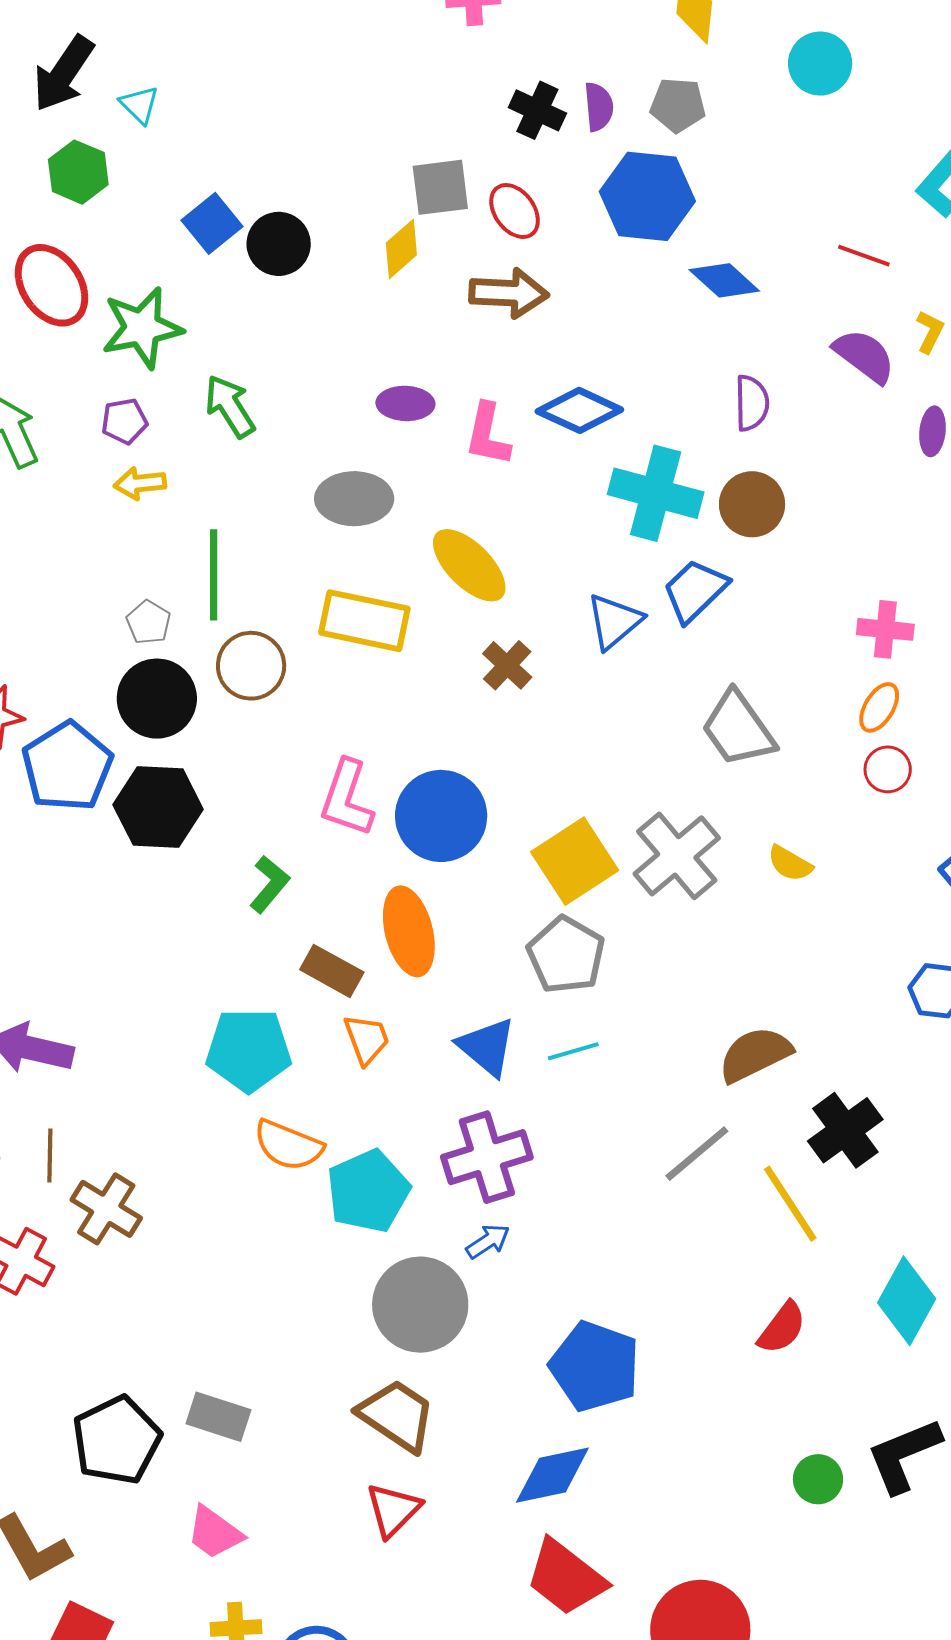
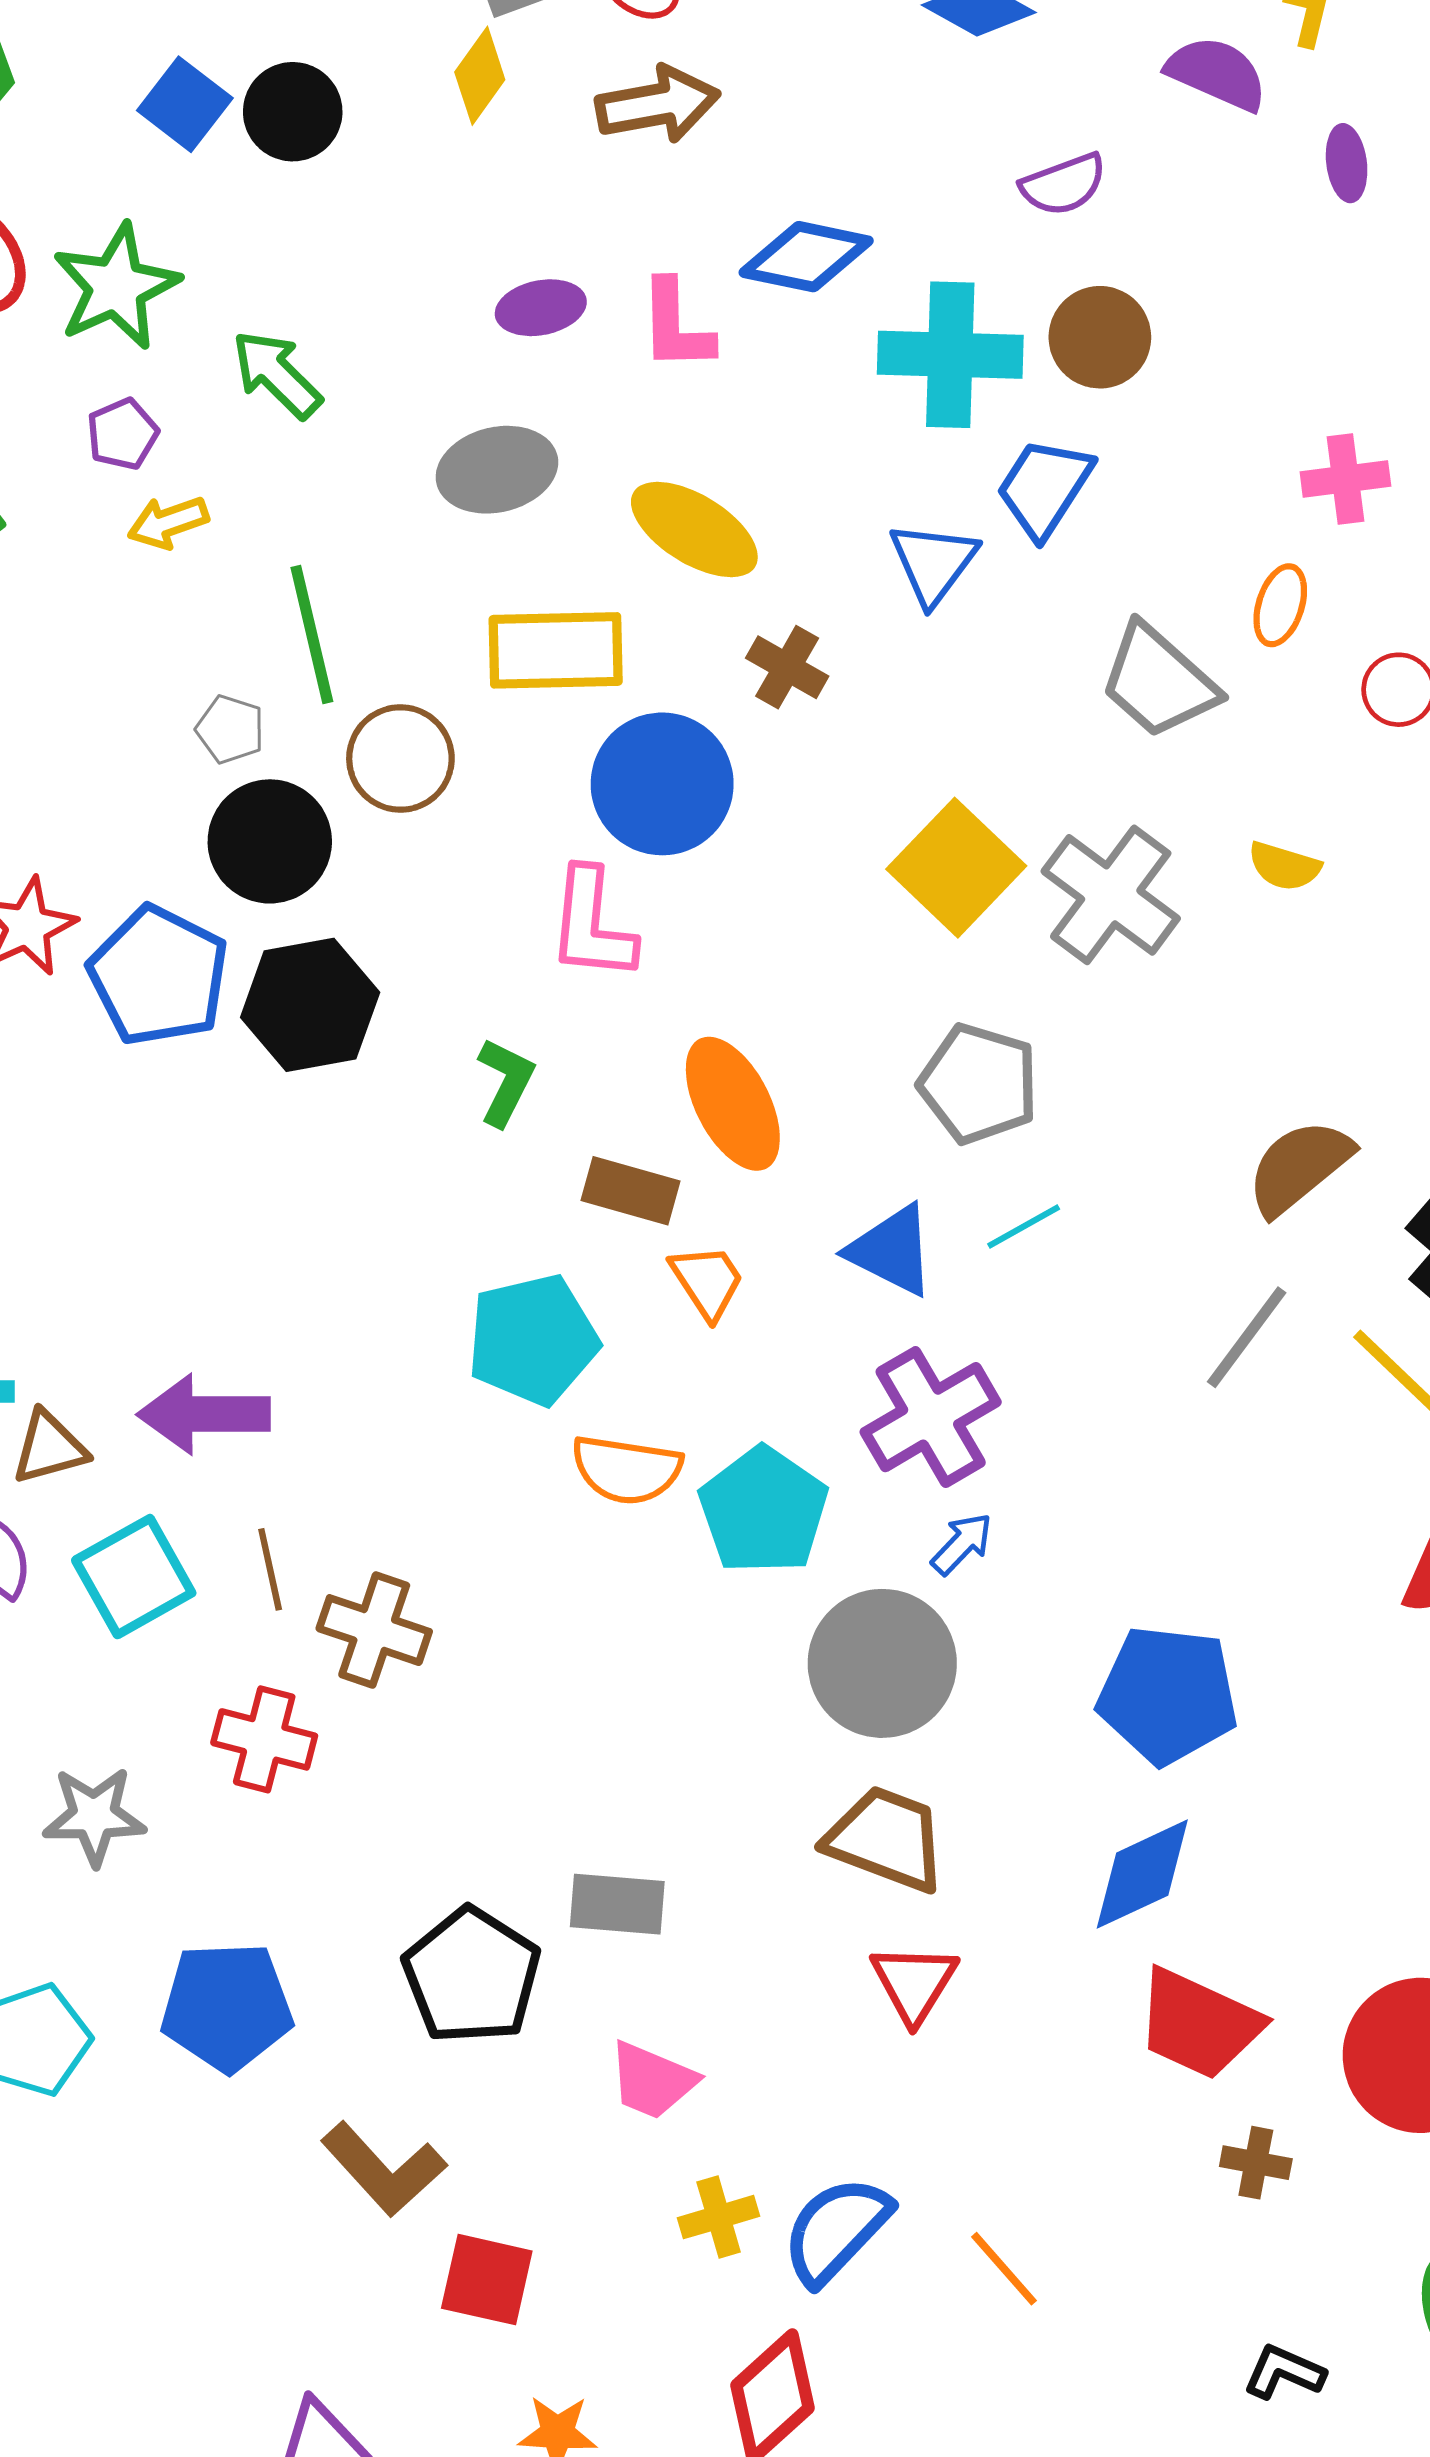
purple semicircle: (752, 403) -> (1064, 184), turned 84
orange ellipse: (879, 707) -> (1280, 605), moved
blue circle: (441, 816) -> (662, 784), moved
yellow square: (575, 861) -> (956, 868), moved

